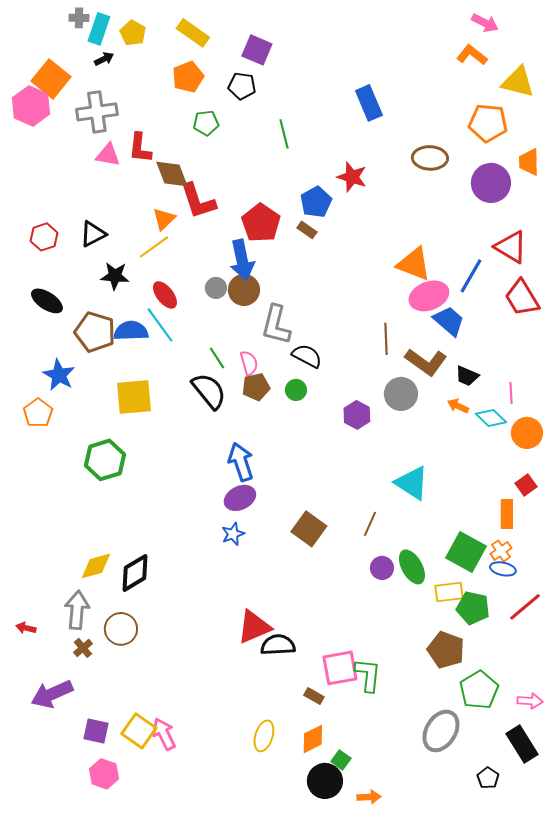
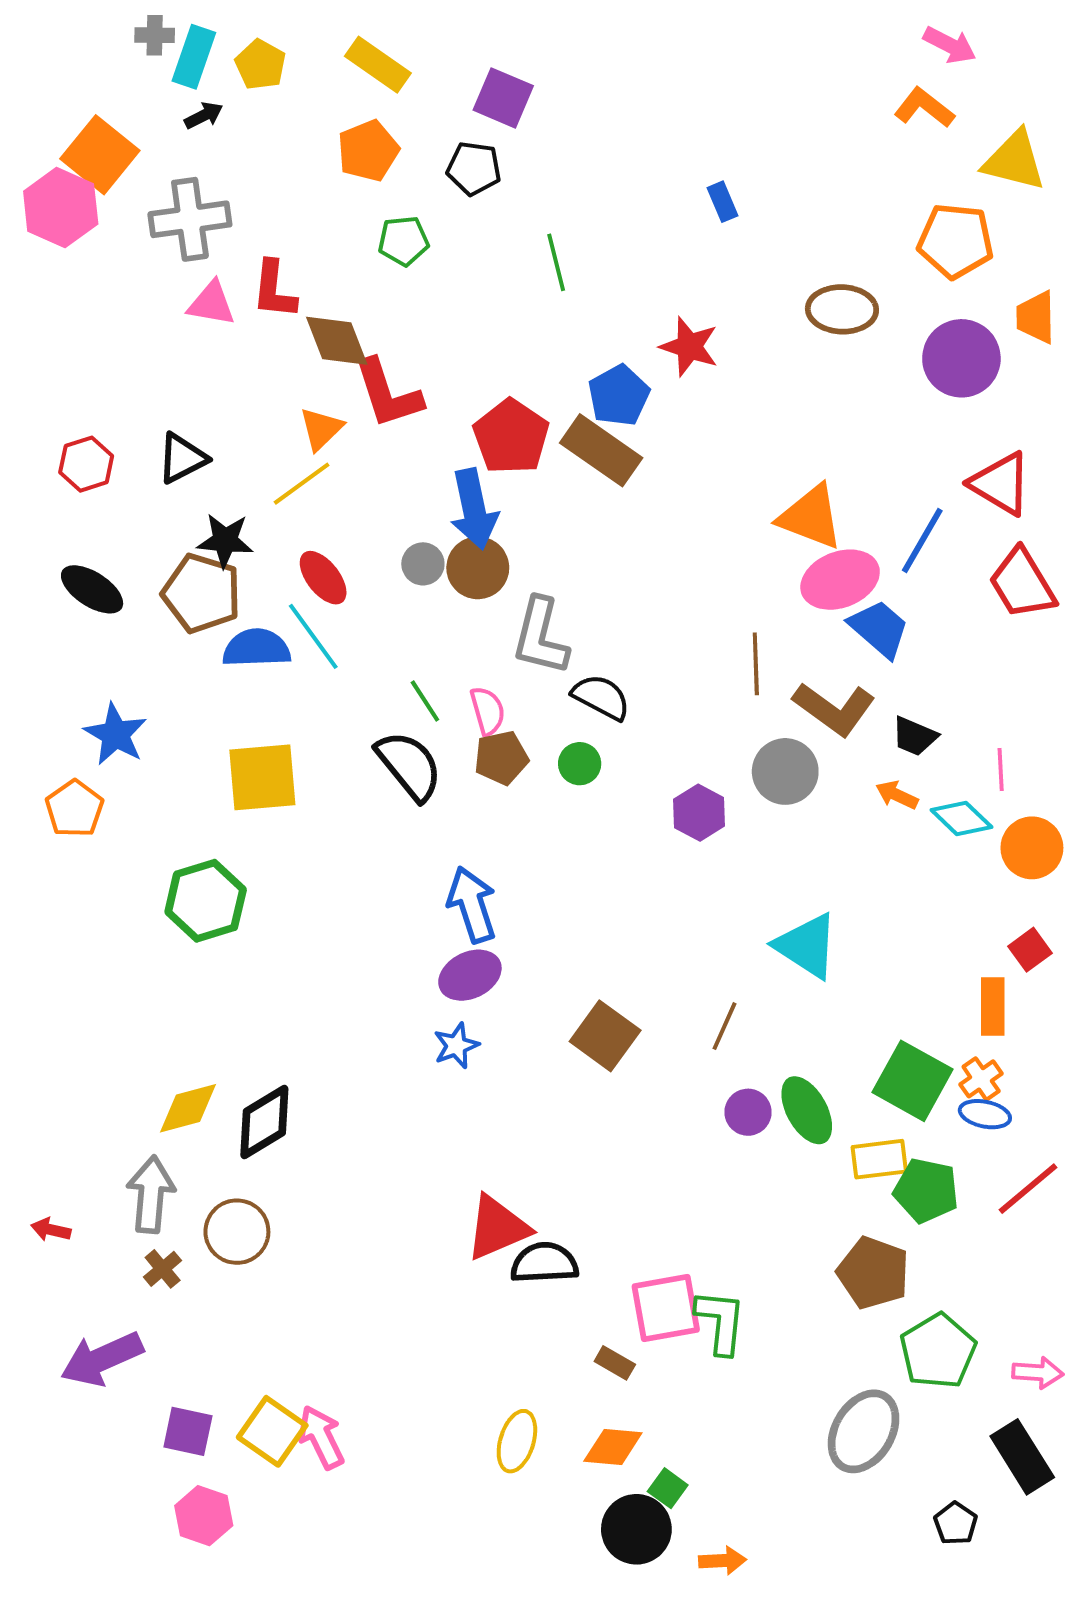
blue rectangle: (369, 103) -> (723, 202), size x0.6
brown rectangle: (307, 230) -> (601, 450), size x2.0
brown pentagon: (95, 332) -> (202, 593), moved
orange diamond: (313, 739) -> (613, 1447), turned 32

